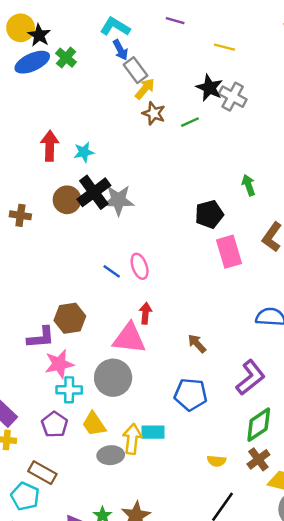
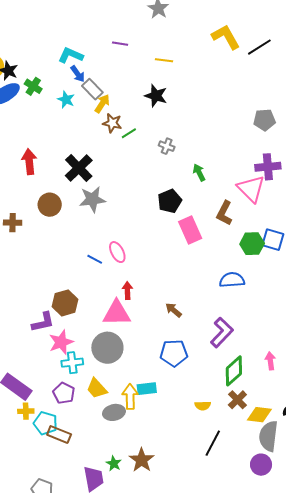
gray cross: (233, 97) -> (167, 146), moved, size x0.7
green line: (190, 122) -> (129, 133), moved
cyan star: (84, 152) -> (66, 100), moved, turned -30
black cross: (94, 192) -> (79, 168), moved
cyan pentagon: (25, 496) -> (45, 423), moved

